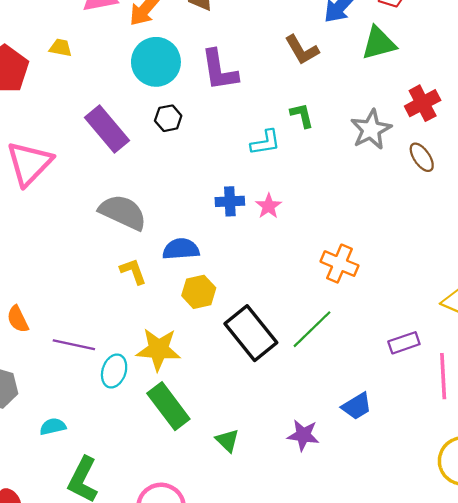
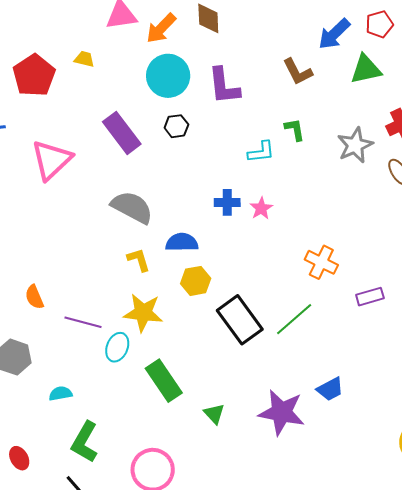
purple rectangle: (404, 343) -> (370, 297), moved
yellow star: (158, 349) -> (143, 313), moved
purple star: (303, 435) -> (282, 412), size x1.6

